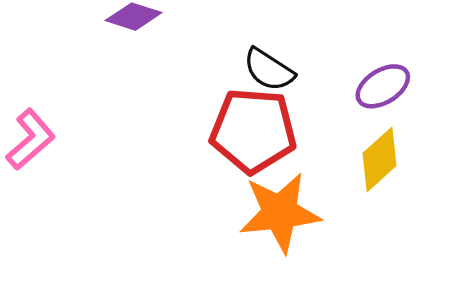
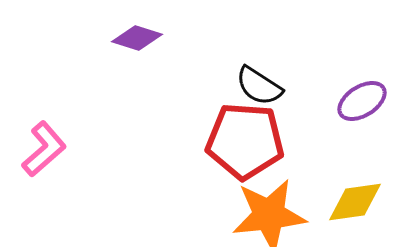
yellow diamond: (380, 159) -> (355, 202), moved, turned 34

